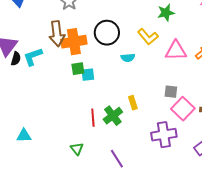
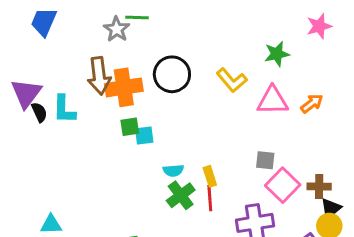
green star: (166, 13) -> (277, 54), moved
cyan L-shape: (33, 57) -> (64, 109), turned -70
cyan semicircle: (128, 58) -> (173, 170), moved
black semicircle: (16, 59) -> (39, 112), turned -40
red line: (93, 118) -> (210, 198), moved

